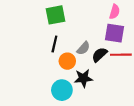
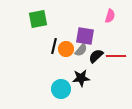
green square: (55, 15) -> (38, 19), moved
purple square: (115, 33) -> (85, 36), moved
orange circle: (67, 61) -> (66, 49), moved

